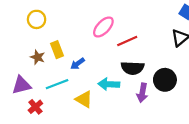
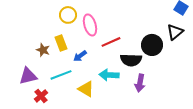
yellow circle: (37, 19) -> (68, 15), moved
pink ellipse: (103, 27) -> (90, 25), moved, turned -60
red line: (127, 41) -> (111, 42), moved
black circle: (165, 80) -> (152, 45), moved

